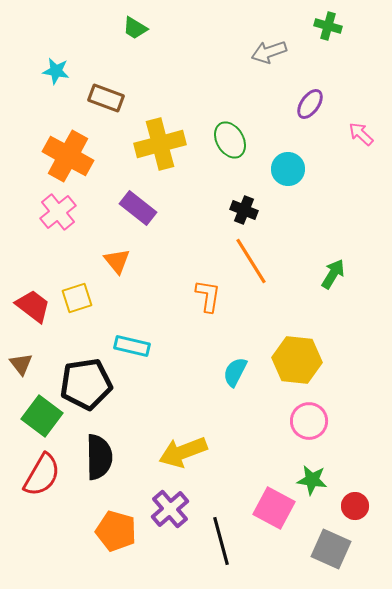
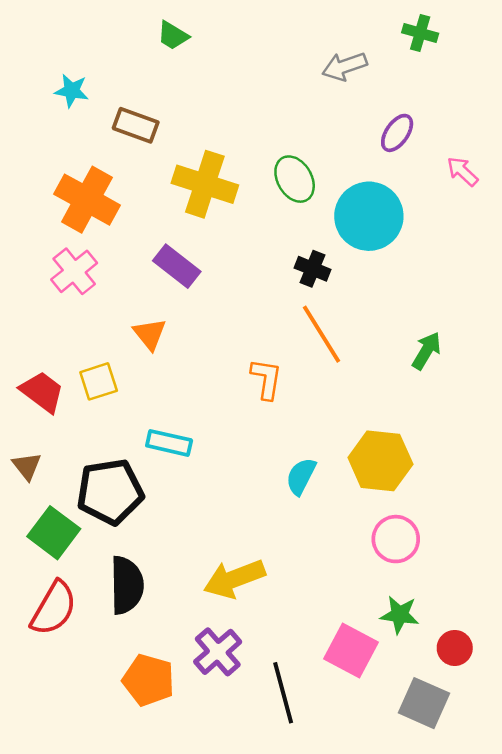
yellow cross: (160, 144) -> (205, 184), turned 33
cyan circle: (288, 169) -> (369, 216), size x1.6

